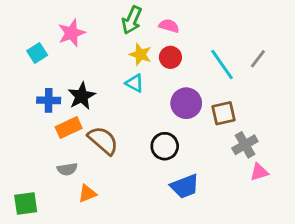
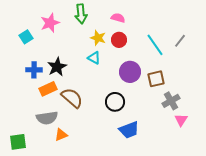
green arrow: (132, 20) -> (81, 14), moved, turned -30
gray semicircle: (67, 169) -> (47, 118), size x1.5
pink triangle: (259, 172) -> (181, 120), turned -40

